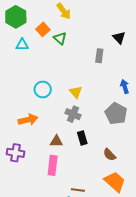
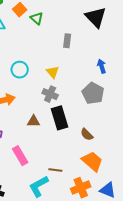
black triangle: (119, 38) -> (96, 17), size x1.6
gray rectangle: (99, 56) -> (67, 41), moved
black rectangle: (82, 138) -> (59, 118), size x1.6
pink rectangle: (53, 165) -> (20, 156), moved, turned -36

